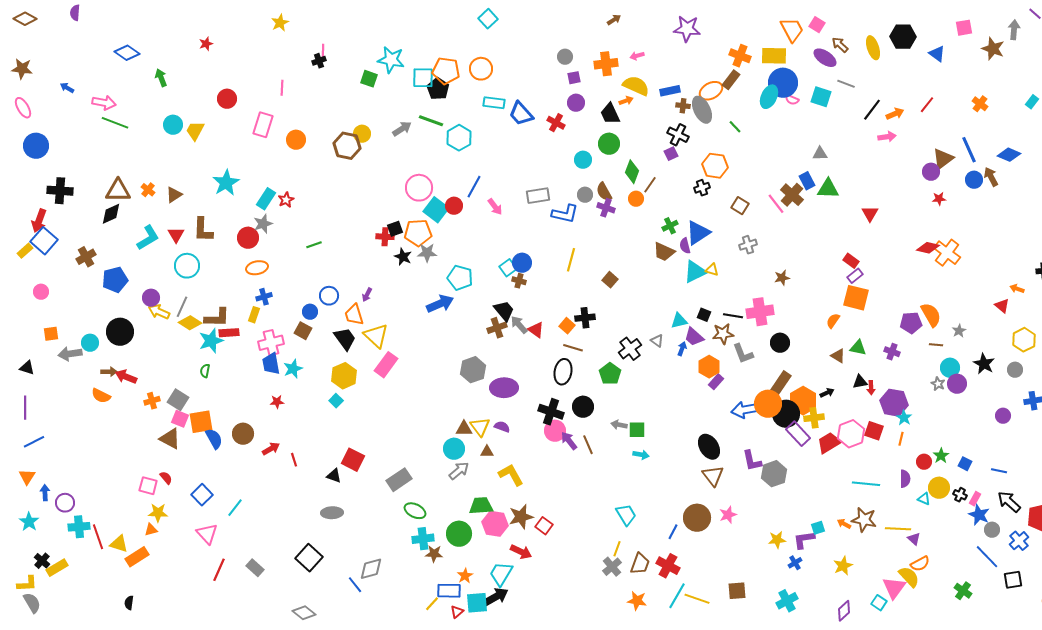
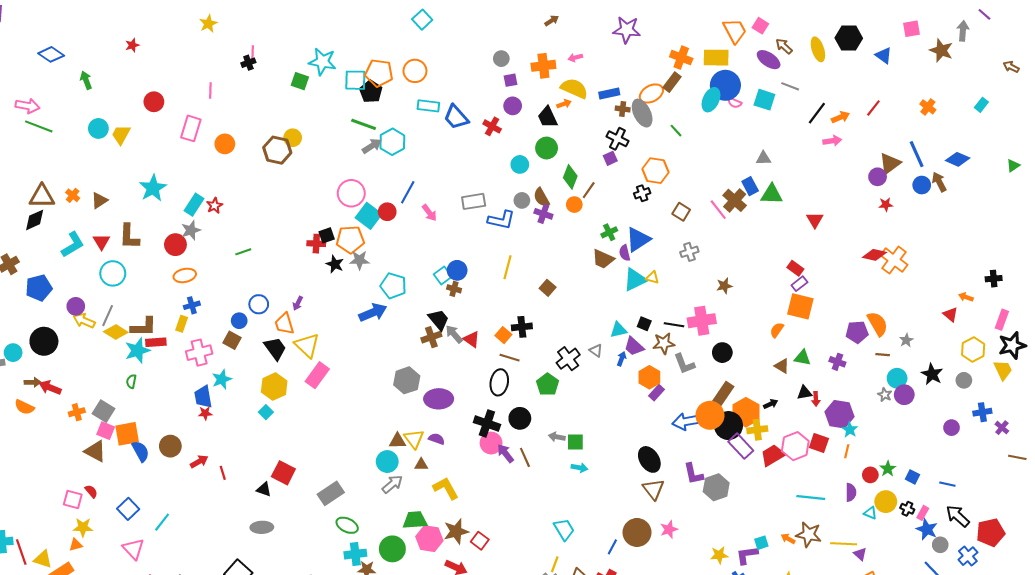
gray arrow: (402, 129) -> (372, 146), moved
blue trapezoid: (271, 364) -> (203, 397), moved

